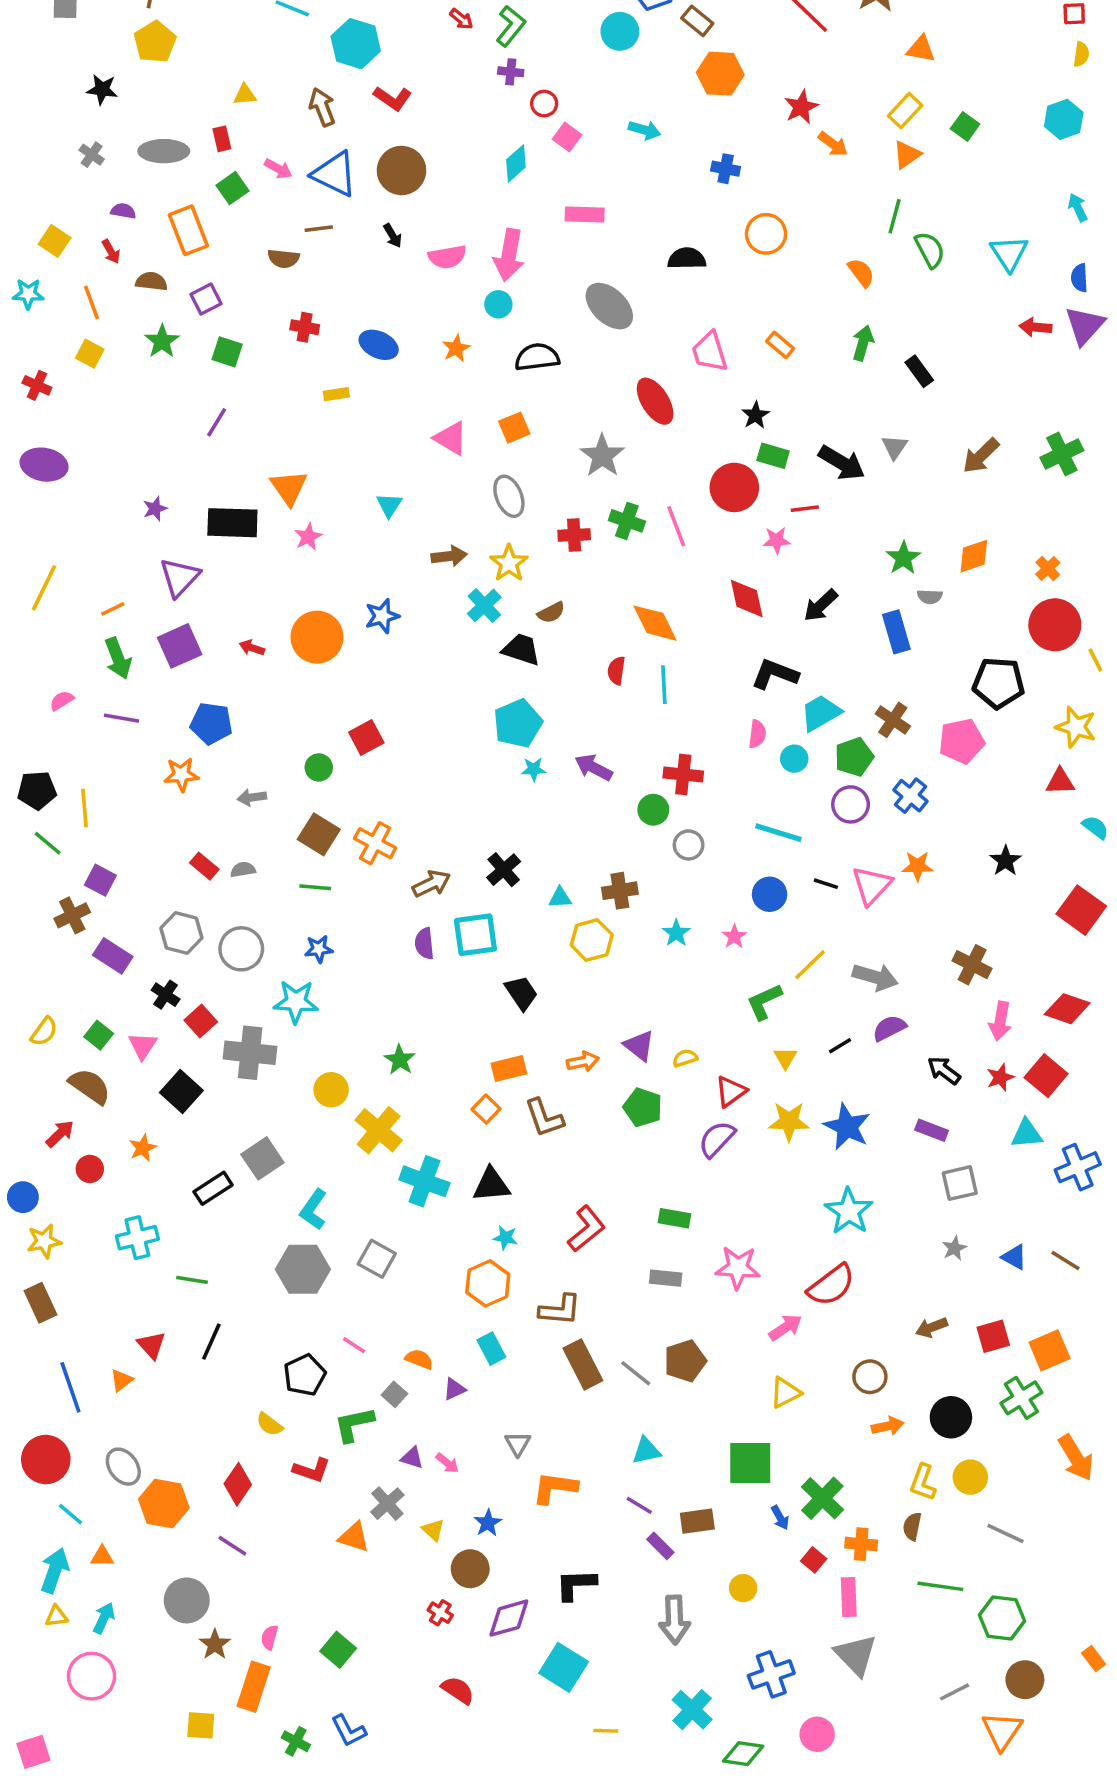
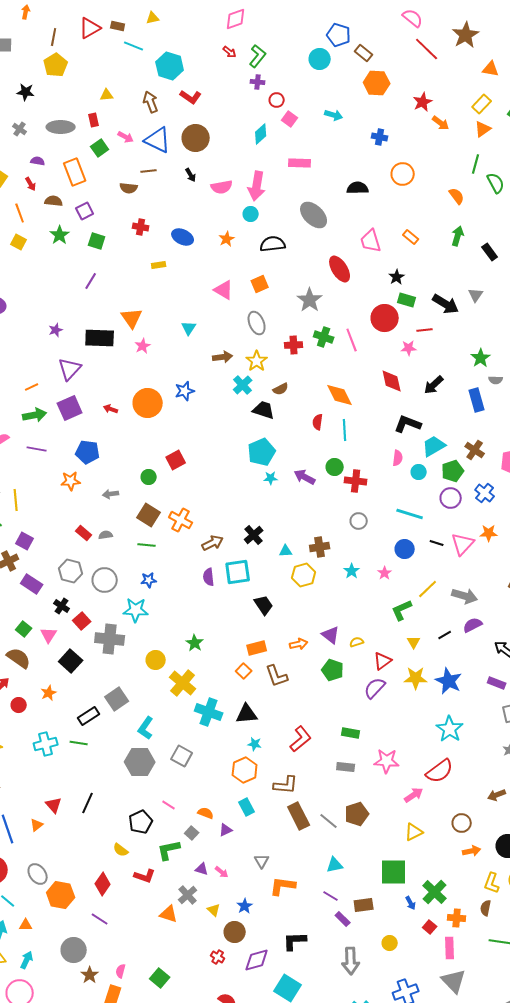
green arrow: (118, 658) -> (35, 415), turned -80
green circle: (653, 810) -> (335, 467), moved
green line: (192, 1280) -> (79, 743), moved

